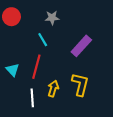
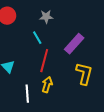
red line: (36, 67) -> (44, 61), moved
yellow L-shape: (80, 84) -> (84, 74), moved

